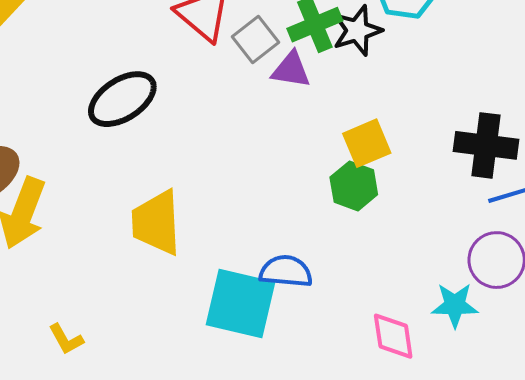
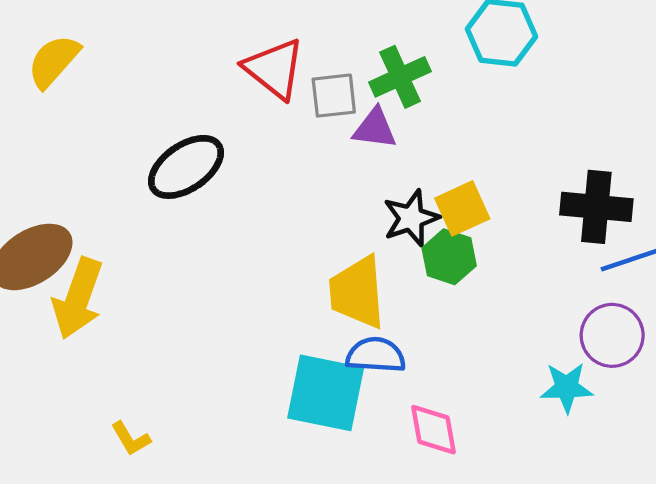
black star: (357, 31) -> (411, 218), moved
gray square: (256, 40) -> (334, 96), turned 33
yellow trapezoid: (156, 223) -> (357, 292), moved
pink diamond: (393, 336) -> (433, 430), moved

